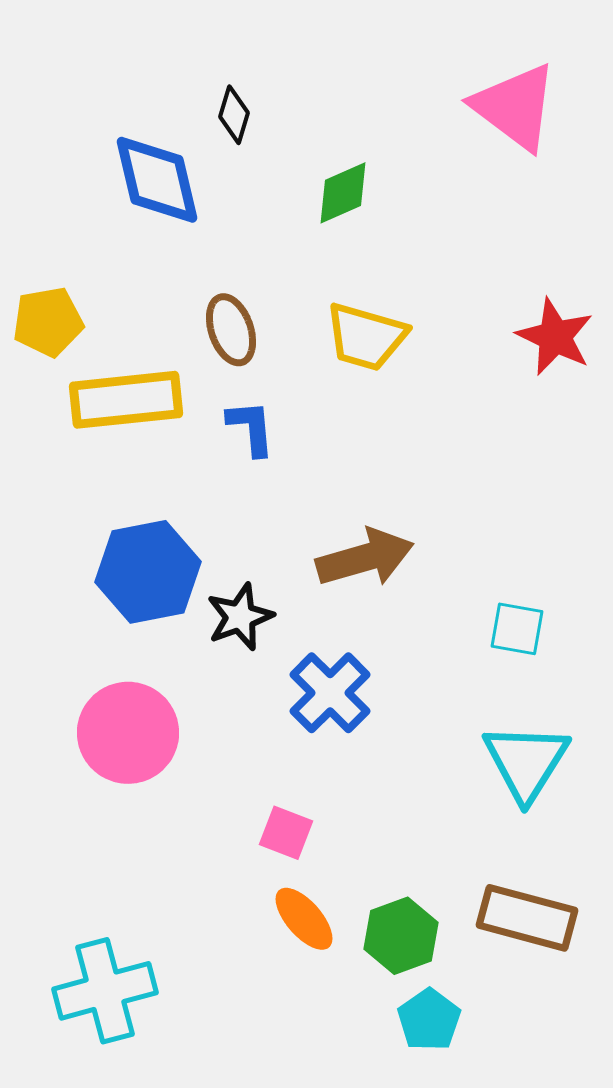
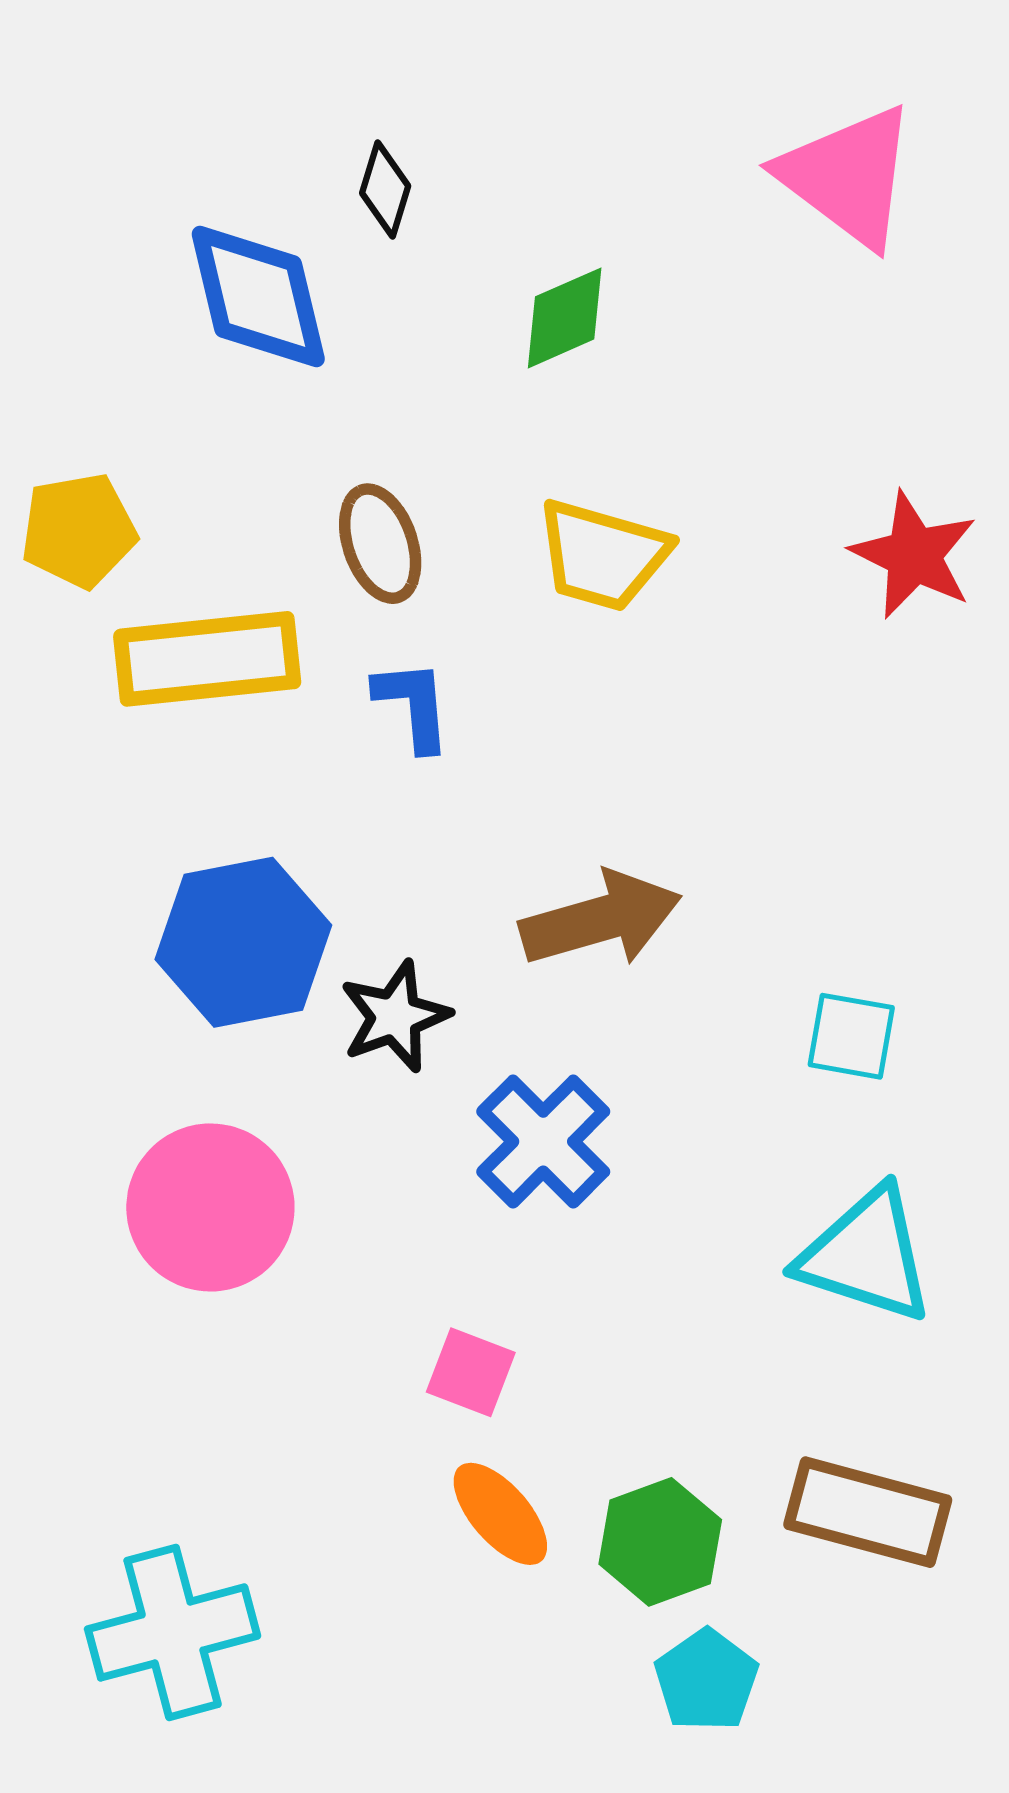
cyan triangle: (526, 762) -> (866, 1255), turned -44

